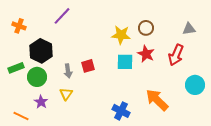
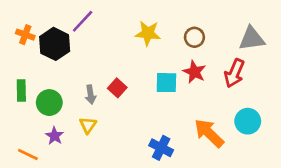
gray triangle: (189, 29) -> (252, 39), size x1.5
yellow star: (121, 35) -> (148, 33), moved
black hexagon: (41, 51) -> (55, 44), moved
red square: (88, 66) -> (117, 88), turned -32
green rectangle: (16, 68) -> (21, 91), turned -70
cyan circle: (195, 85) -> (248, 121), moved

